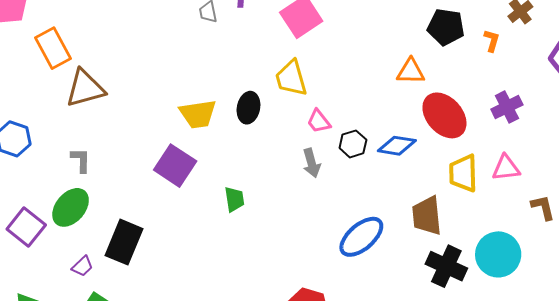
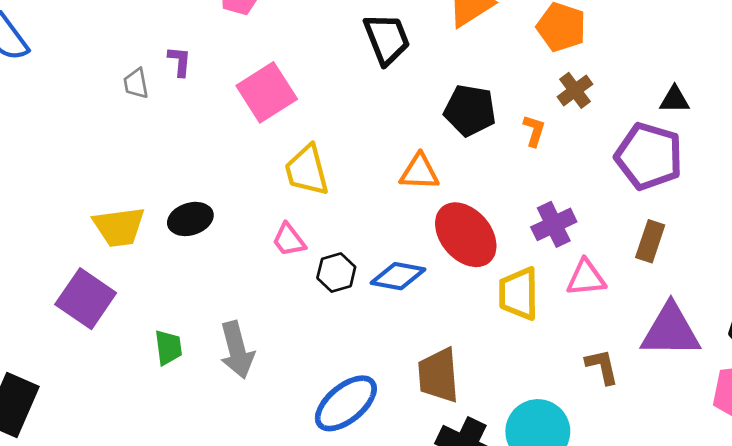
yellow trapezoid: (291, 78) -> (307, 170), moved
black ellipse: (248, 108) -> (190, 219), turned 60
gray arrow: (311, 163) -> (237, 350), moved, size x1.4
pink triangle: (506, 168) -> (586, 278), moved
yellow trapezoid: (463, 173) -> (519, 294), moved

